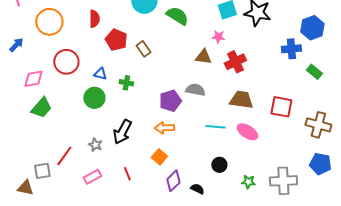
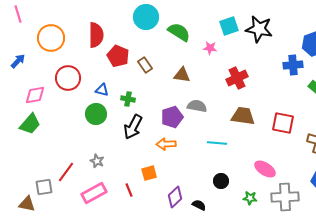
red semicircle: (94, 19) -> (96, 35), size x1.4
pink star: (218, 37) -> (210, 48), moved
brown triangle: (203, 57) -> (182, 75), moved
green trapezoid: (41, 108) -> (30, 124), moved
black arrow: (122, 132) -> (133, 127), moved
pink ellipse: (247, 132) -> (265, 169), moved
orange square: (159, 157) -> (149, 173), moved, turned 35
pink rectangle: (92, 177) -> (94, 193), size x1.4

